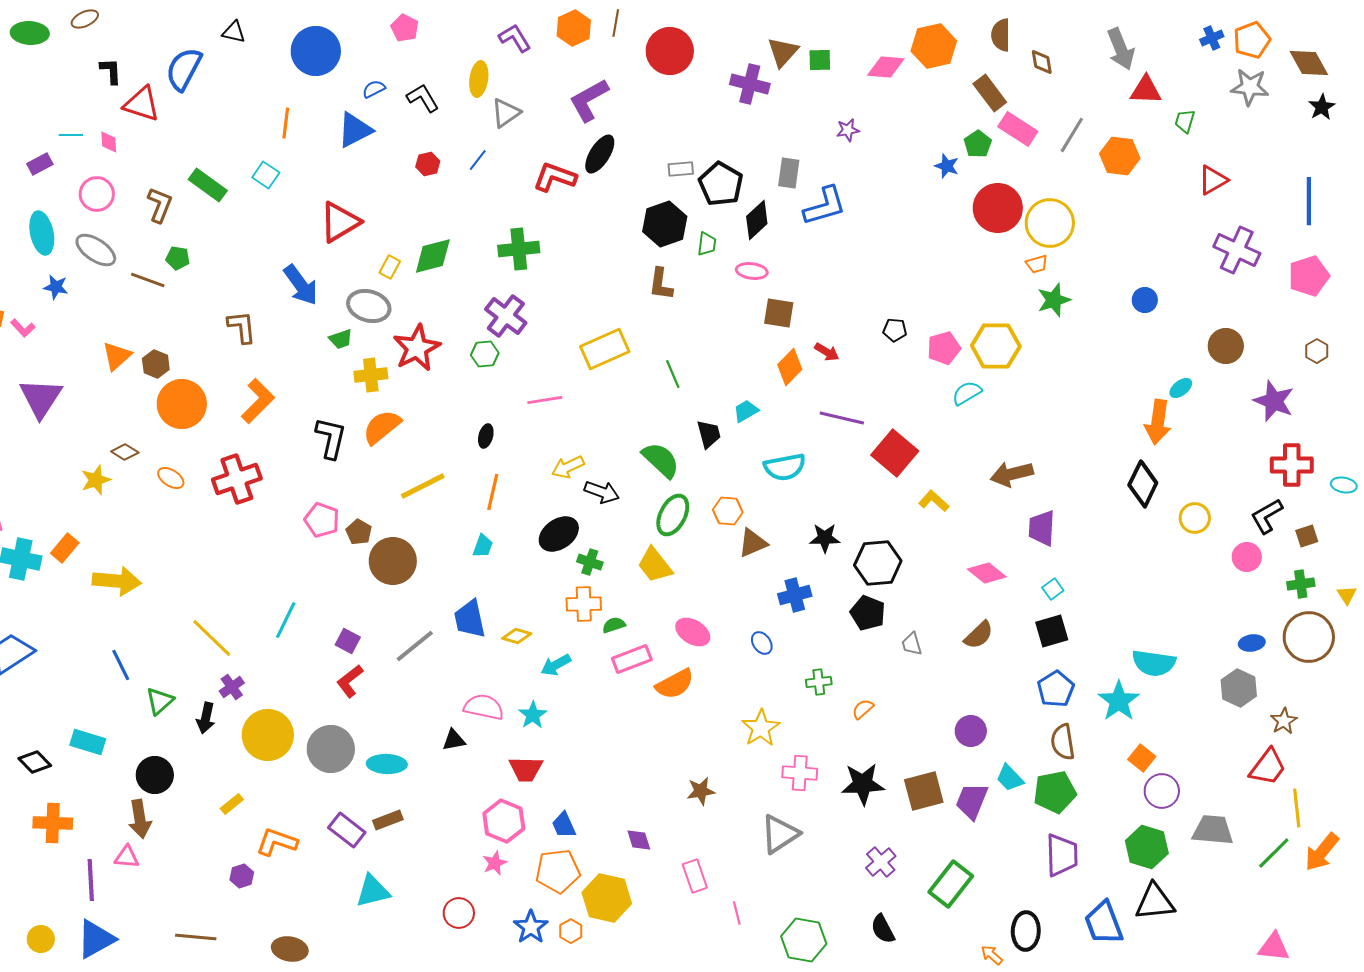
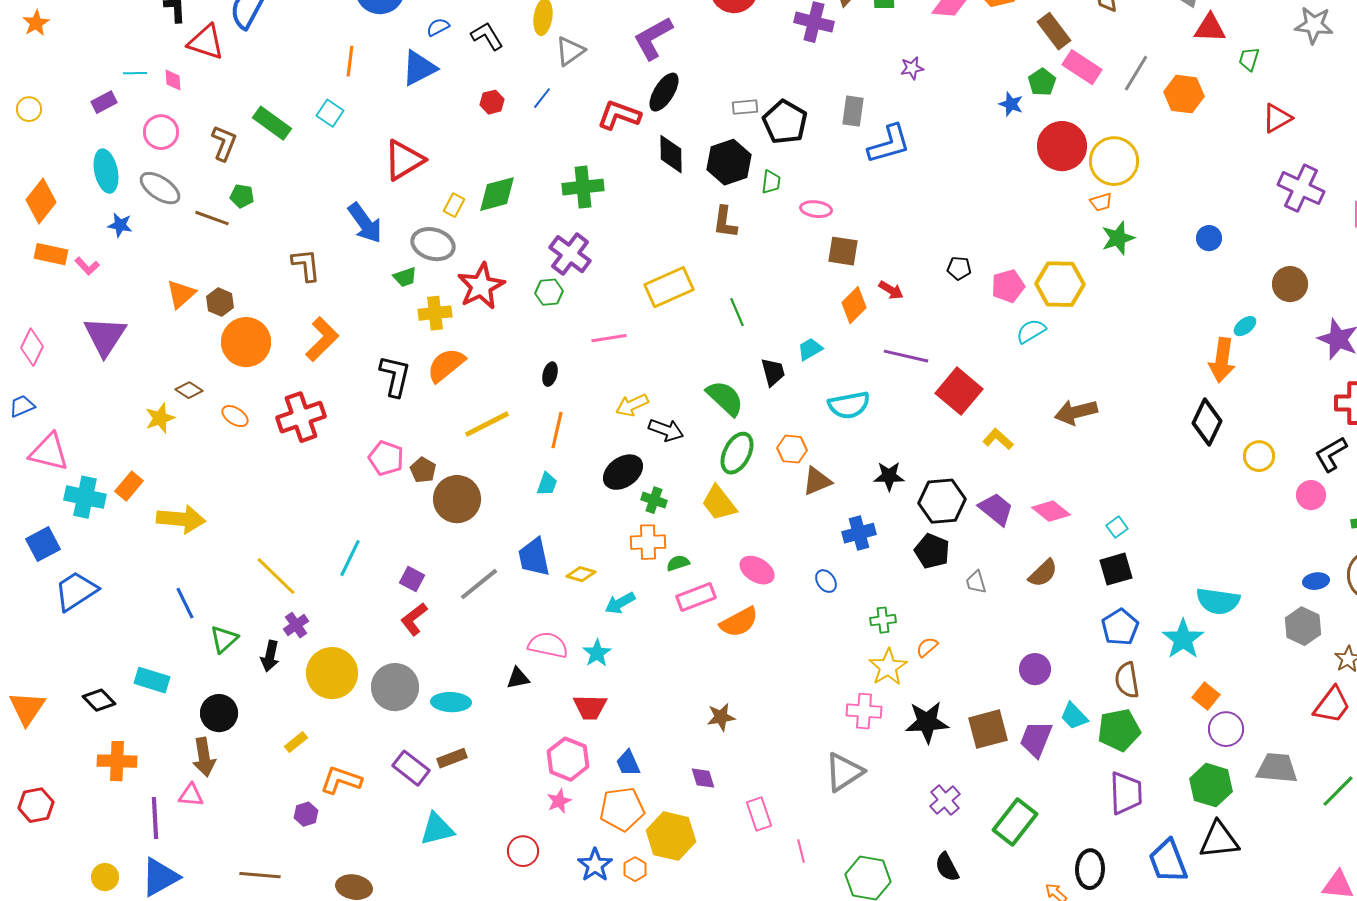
black diamond: (757, 220) -> (671, 154), moved, turned -48
purple trapezoid: (1042, 528) -> (996, 509), moved, turned 126
yellow star: (761, 728) -> (888, 667), moved
brown star: (701, 791) -> (721, 717), moved

